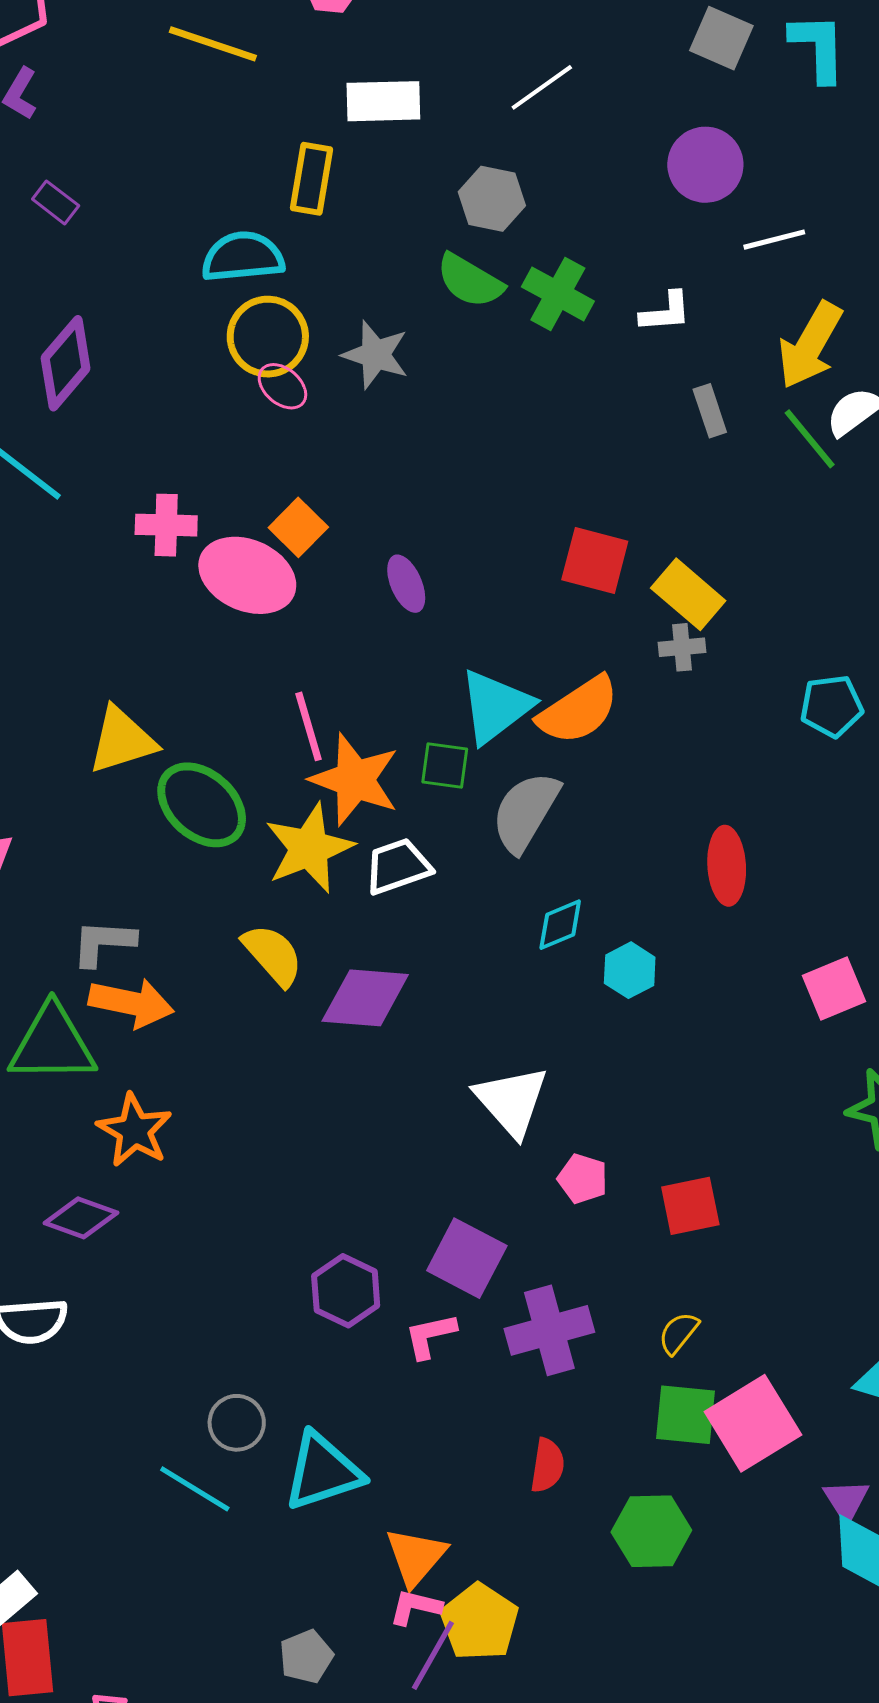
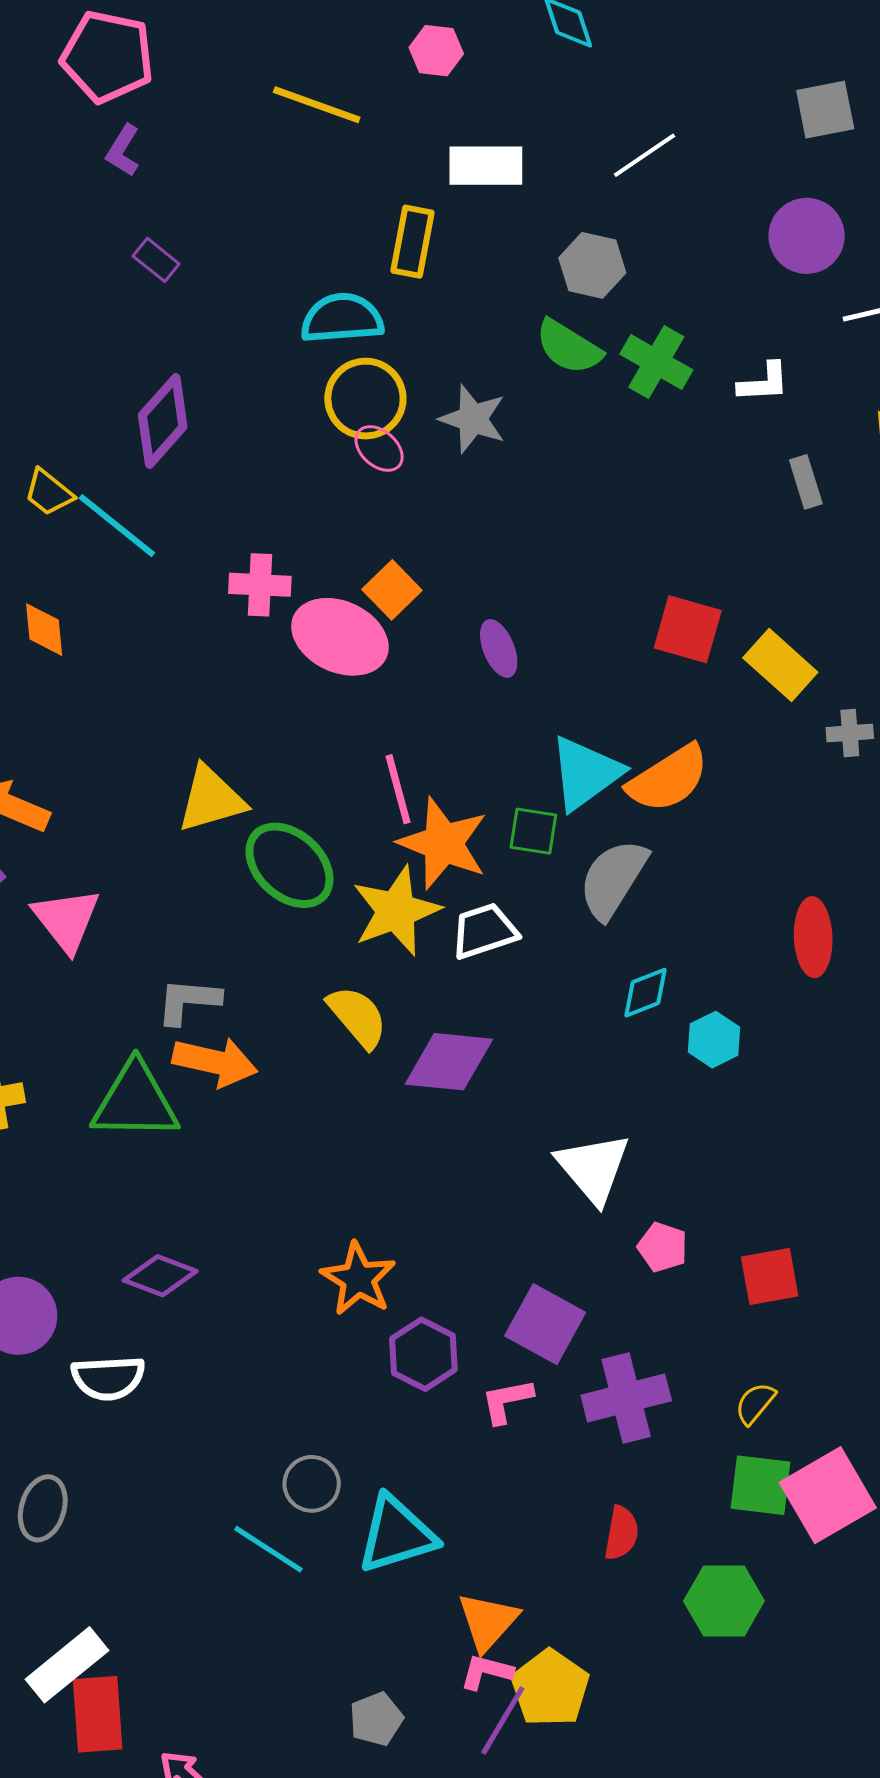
gray square: (721, 38) -> (825, 110), turned -36
gray cross: (682, 647) -> (850, 733), moved
orange star: (134, 1130) -> (358, 1279), moved

